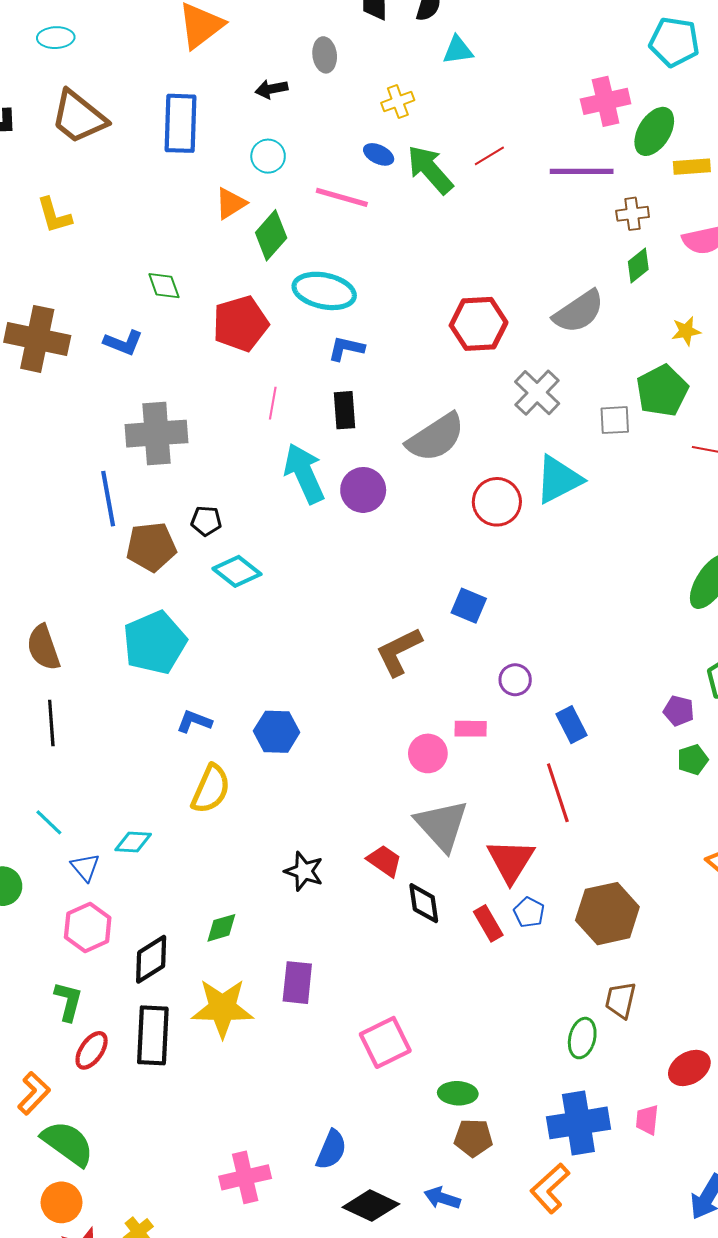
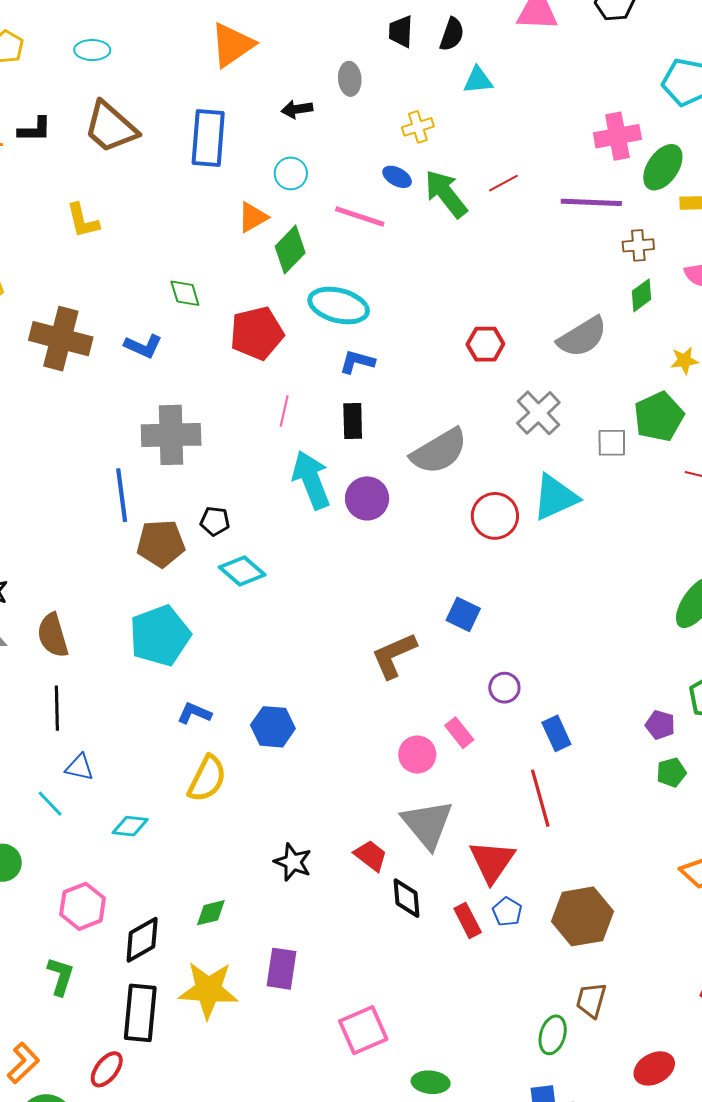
red hexagon: (479, 324) -> (485, 344), size x0.7
pink rectangle: (471, 729) -> (459, 733), turned 48
blue triangle: (85, 867) -> (80, 767), moved, turned -40
red ellipse: (92, 1050) -> (107, 1069), moved

